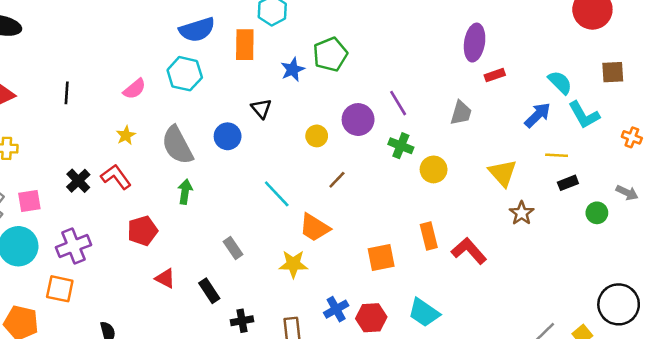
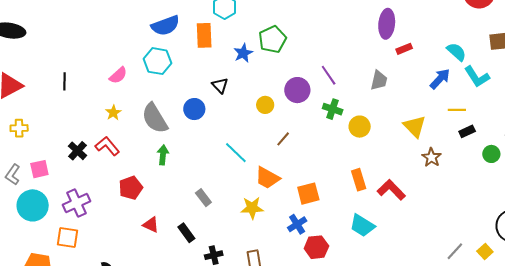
orange square: (381, 258) -> (308, 194), moved
blue cross: (336, 309) -> (297, 224), moved
cyan trapezoid: (424, 313) -> (362, 226), moved

